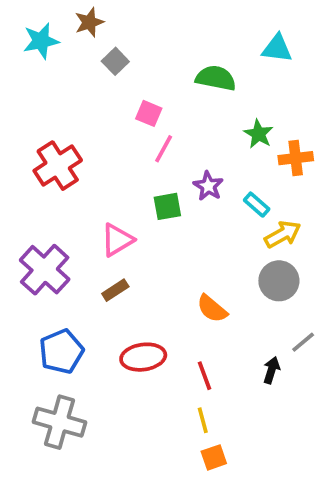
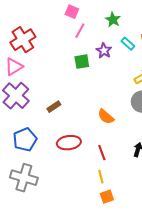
green star: (258, 134) -> (113, 20), moved
cyan rectangle: (257, 205) -> (128, 44), moved
pink triangle: (117, 240) -> (14, 67), moved

